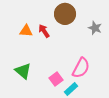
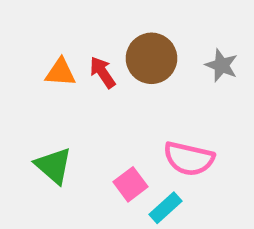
brown circle: (65, 14) -> (152, 58), moved
pink semicircle: (81, 68) -> (189, 159), turned 75

